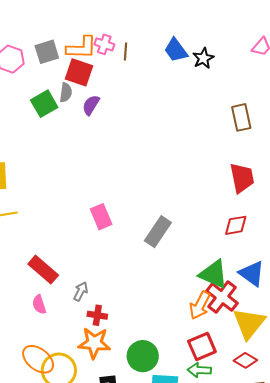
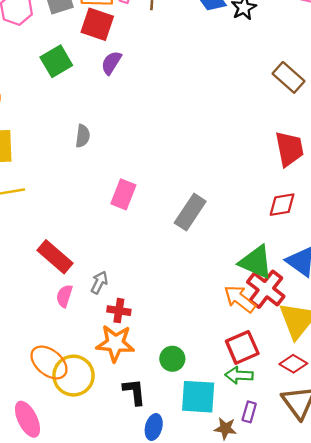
gray semicircle: (66, 92) -> (83, 136), moved
brown rectangle: (241, 117) -> (289, 77), turned -36
pink rectangle: (101, 217) -> (123, 194), turned 45
pink semicircle: (39, 305) -> (64, 296), moved, turned 36
orange arrow: (200, 305) -> (240, 299), turned 100
green circle: (143, 356) -> (172, 359), size x0.7

